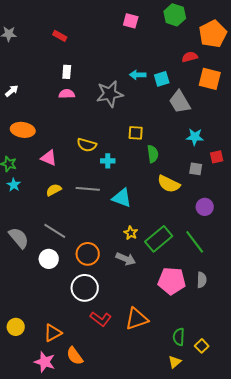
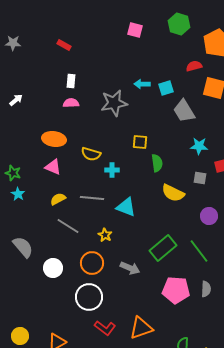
orange ellipse: (23, 130) -> (54, 139), moved
gray line: (55, 231) -> (68, 226), moved
yellow star: (131, 233) -> (105, 235), moved

